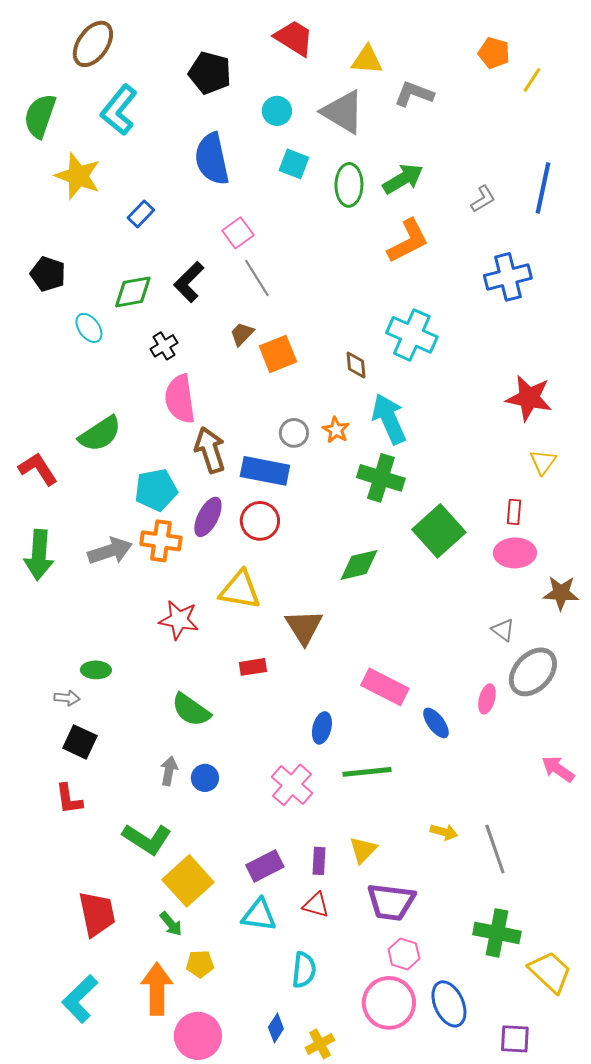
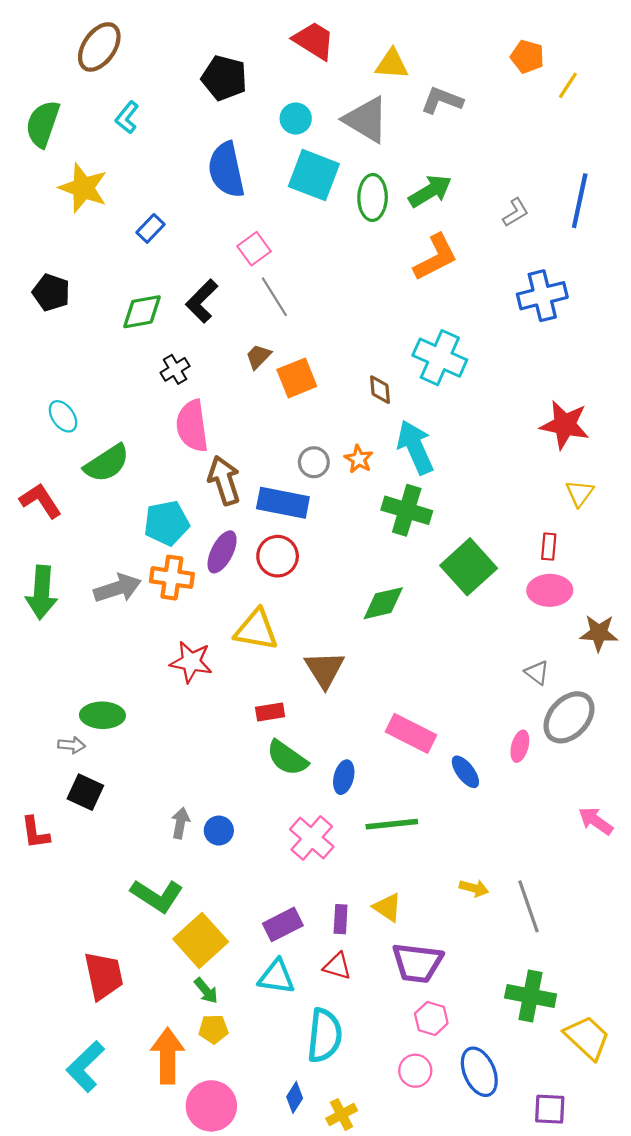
cyan L-shape: (119, 110) -> (127, 117), size x0.6
cyan square: (294, 164) -> (314, 175), size x1.6
cyan ellipse: (89, 328) -> (63, 416), moved
green ellipse: (96, 670) -> (102, 715), size x1.4
green semicircle: (191, 710) -> (287, 758), moved
red L-shape: (69, 799) -> (35, 833), moved
yellow triangle: (363, 850) -> (388, 907), turned -40
green arrow: (171, 924) -> (206, 991), moved
cyan semicircle: (304, 970) -> (325, 1035), size x1.4
pink circle: (389, 1003) -> (415, 1071), size x0.6

